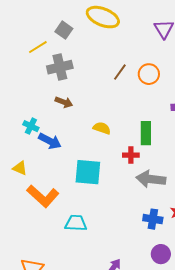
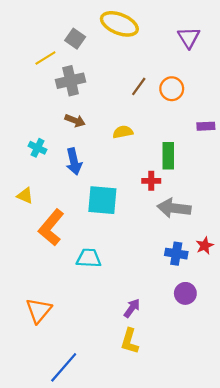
yellow semicircle: (102, 128) -> (123, 132), moved, turned -30
blue arrow: (50, 141) -> (74, 161), moved, turned 50
orange L-shape: (43, 196) -> (51, 227), turned 88

